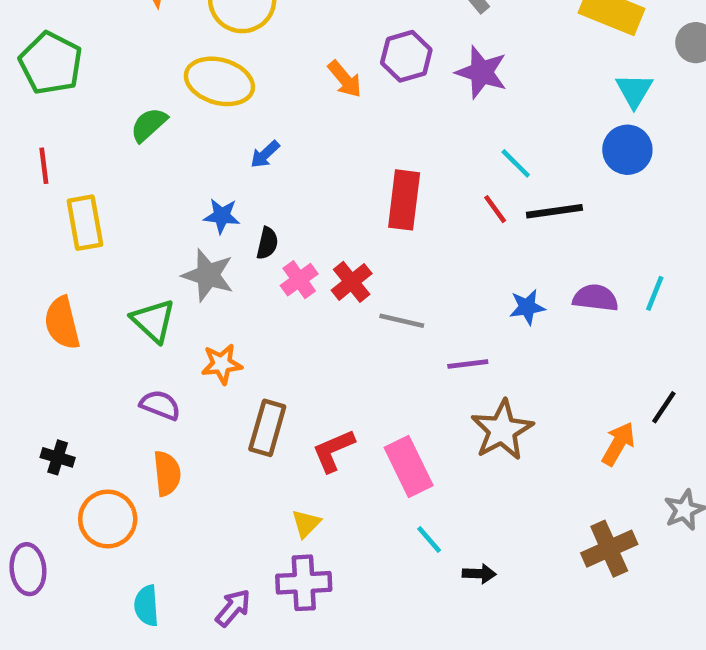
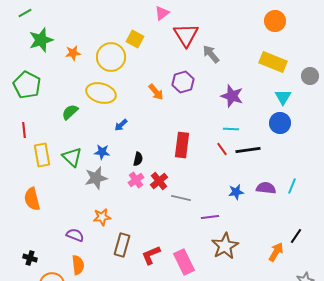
purple star: (482, 72) -> (232, 96), moved
cyan line: (516, 163) -> (231, 129), turned -42
black semicircle: (267, 243) -> (138, 159), moved
gray star: (208, 275) -> (96, 178), turned -30
green triangle: (153, 321) -> (72, 157), moved

